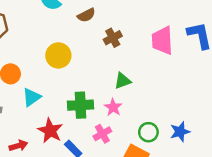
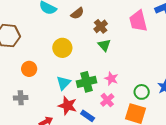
green triangle: (123, 81) -> (104, 45), moved, turned -40
cyan triangle: (32, 97) -> (64, 83), moved

